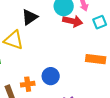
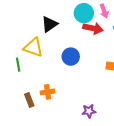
blue circle: (51, 76) -> (71, 57), moved

